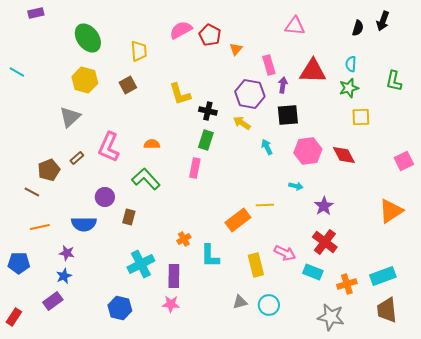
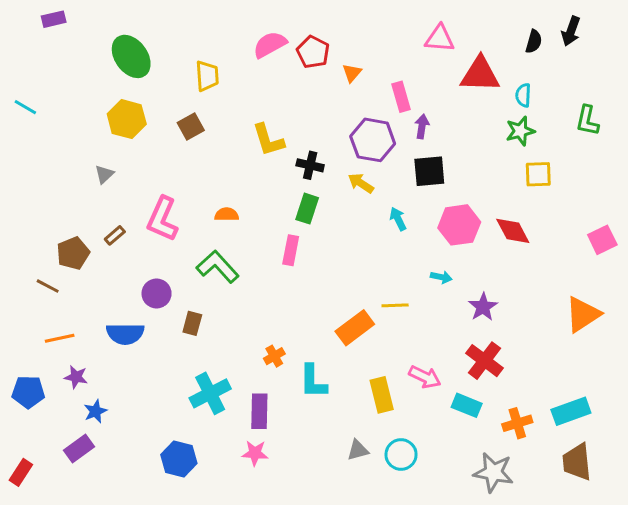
red triangle: (313, 71) -> (480, 74), moved
gray triangle: (70, 117) -> (104, 174), size x0.6
purple star: (67, 253) -> (76, 377), moved

